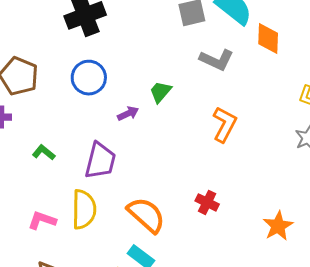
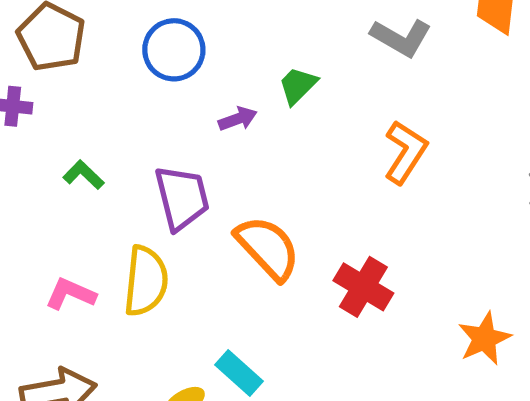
purple trapezoid: (100, 161) -> (182, 198), turned -33
red cross: (207, 202) -> (363, 287), size x1.4
orange semicircle: (146, 215) -> (268, 248), moved

